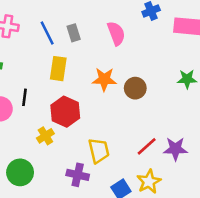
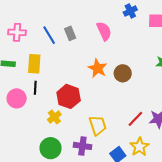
yellow rectangle: (58, 69) -> (34, 64), moved
orange star: (104, 79) -> (97, 68), turned 30
green circle: (20, 172) -> (51, 148), moved

